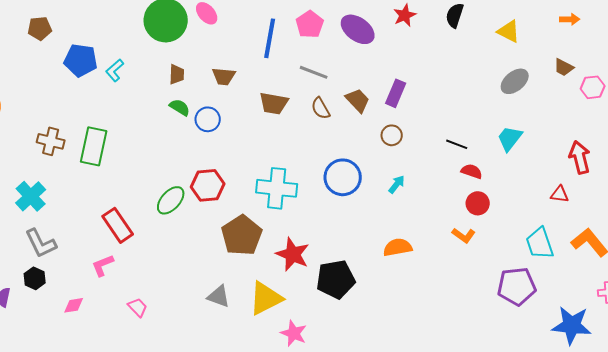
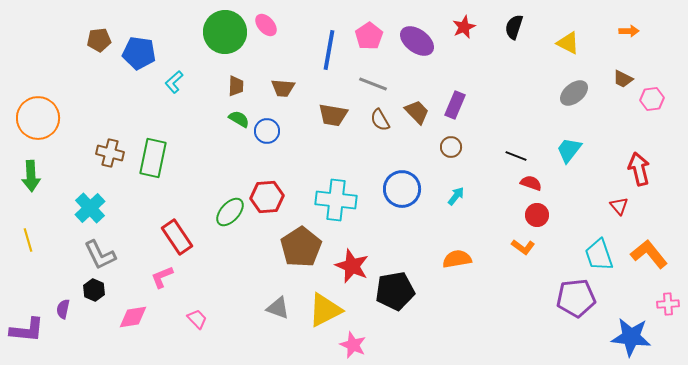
blue pentagon: (81, 60) -> (139, 53), moved
red triangle: (560, 194) -> (619, 206), turned 42
pink diamond: (74, 305) -> (133, 317), size x1.4

